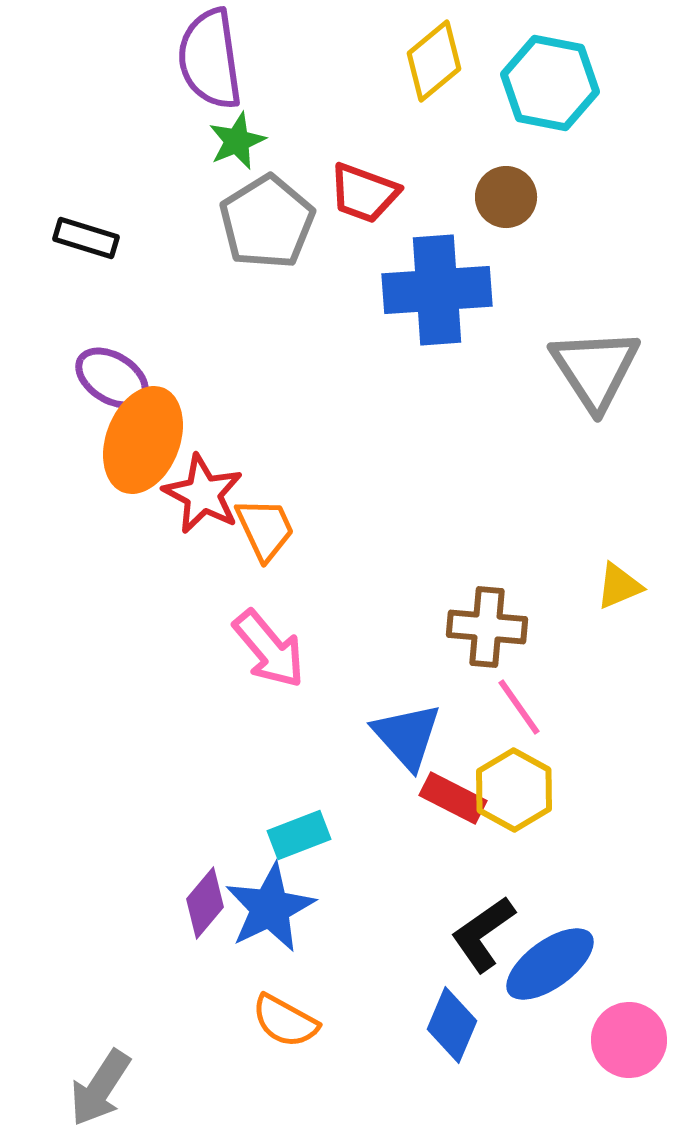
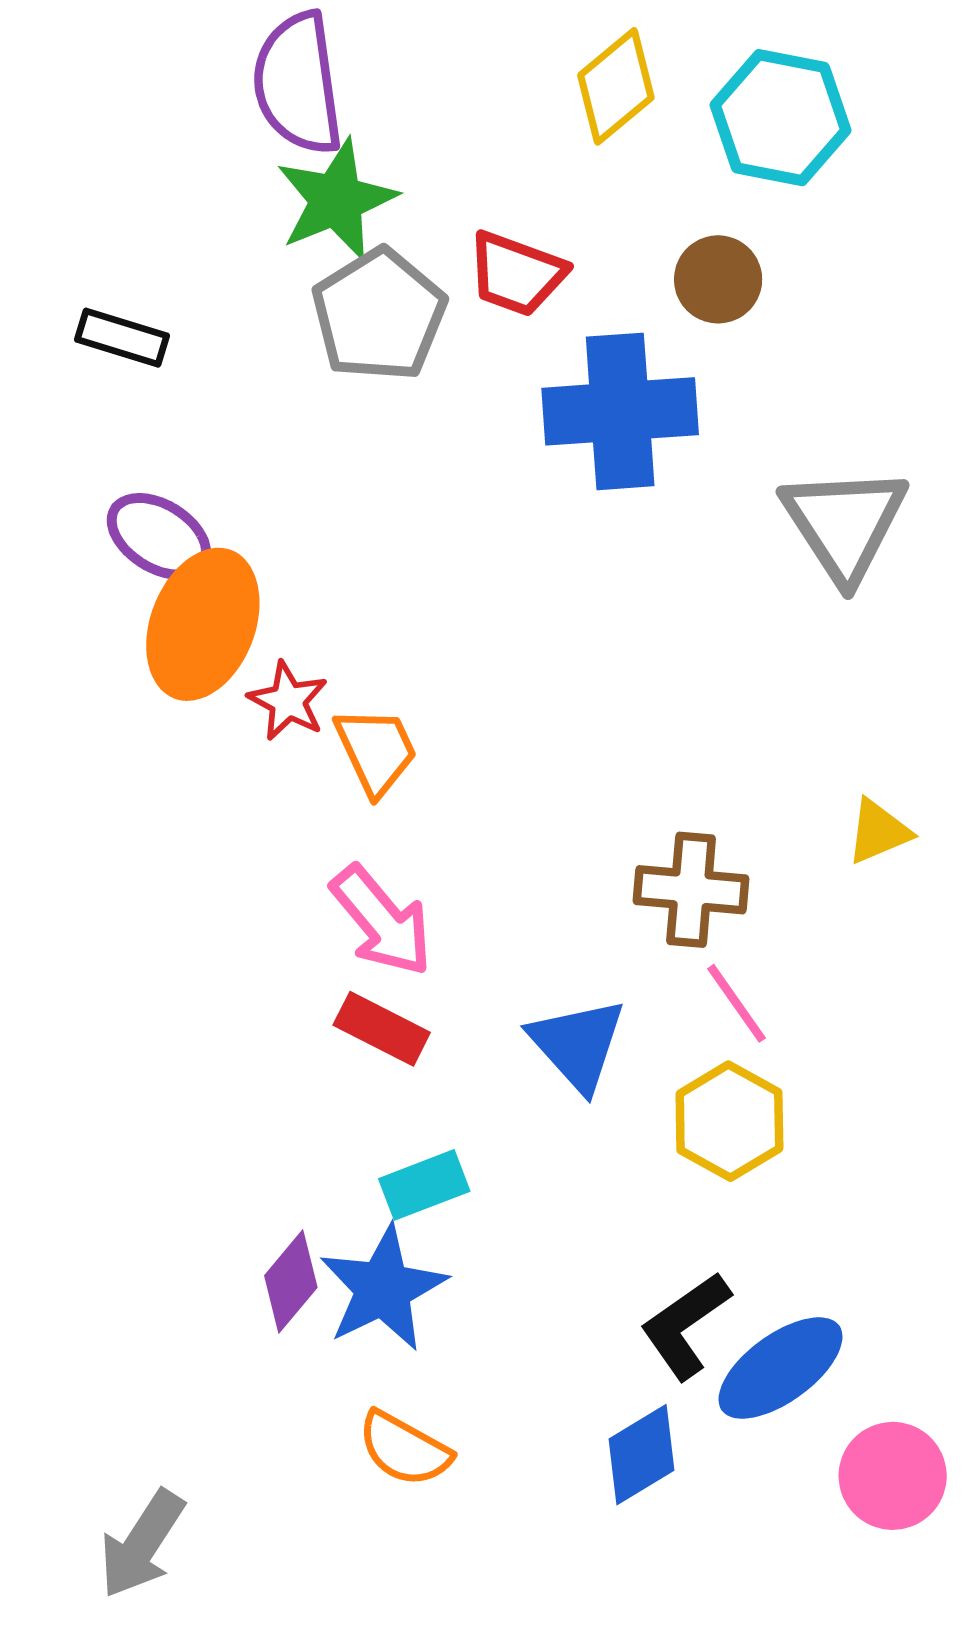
green star: (237, 141) -> (336, 200), size x1.5
red star: (203, 494) -> (288, 701), size x0.7
red rectangle: (453, 798) -> (382, 1029), moved
blue diamond: (452, 1025) -> (641, 1455), turned 36

